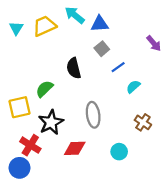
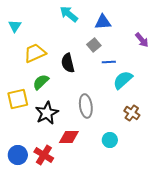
blue triangle: (100, 24) -> (103, 22), moved
yellow trapezoid: (44, 26) -> (35, 53), moved
blue line: (118, 67) -> (109, 62), turned 32
cyan semicircle: (133, 87) -> (123, 80), size x1.5
red cross: (30, 145) -> (44, 155), moved

